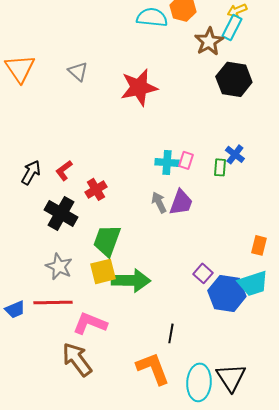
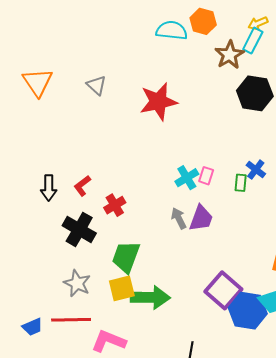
cyan cross: (167, 162) -> (187, 178), turned -35
black arrow: (31, 172) -> (49, 188), turned 150
purple square: (203, 273) -> (223, 290), size x1.8

